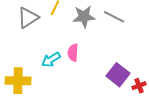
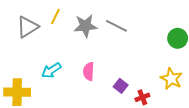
pink semicircle: (73, 53) -> (89, 71), moved
purple square: (118, 75) -> (121, 86), size x0.6

